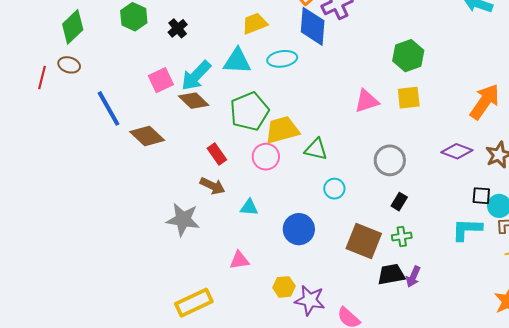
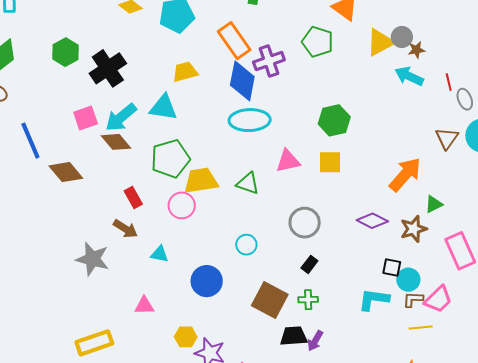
black cross: (178, 28) -> (108, 68), size x1.8
cyan ellipse: (282, 59) -> (250, 120), moved, size x1.4
green triangle: (316, 149) -> (248, 183), moved

